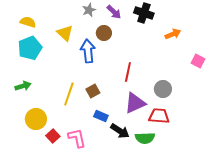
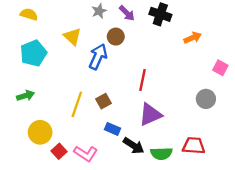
yellow semicircle: (28, 22) -> (29, 14), moved
blue arrow: (88, 51) -> (98, 57), turned 30
gray circle: (163, 89) -> (206, 99), moved
red trapezoid: (159, 116) -> (194, 146), moved
pink L-shape: (77, 138) -> (86, 153), turned 135

